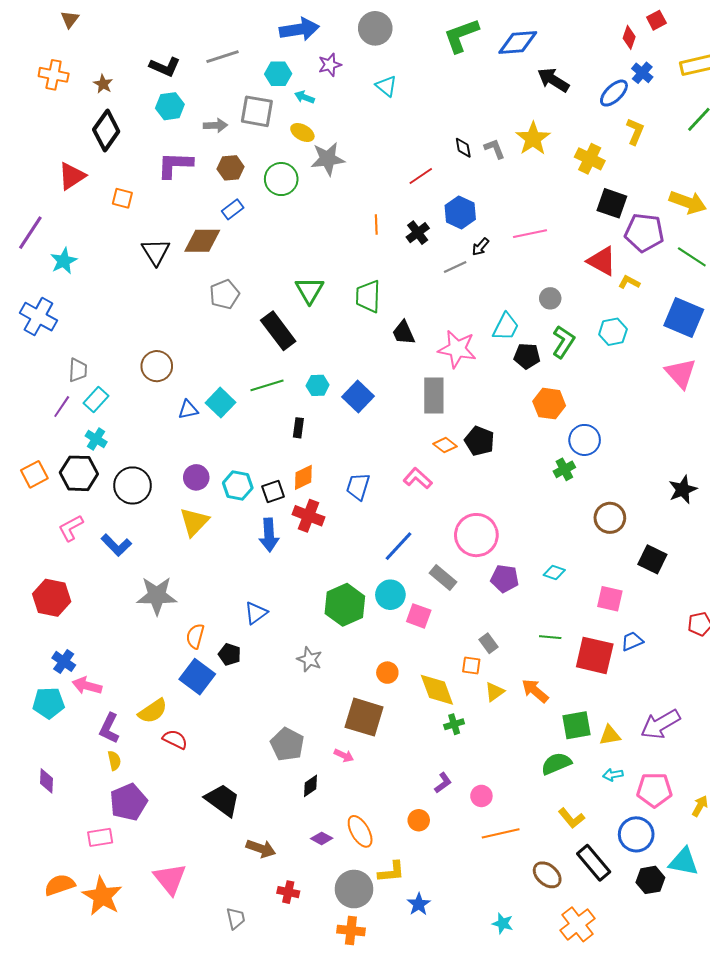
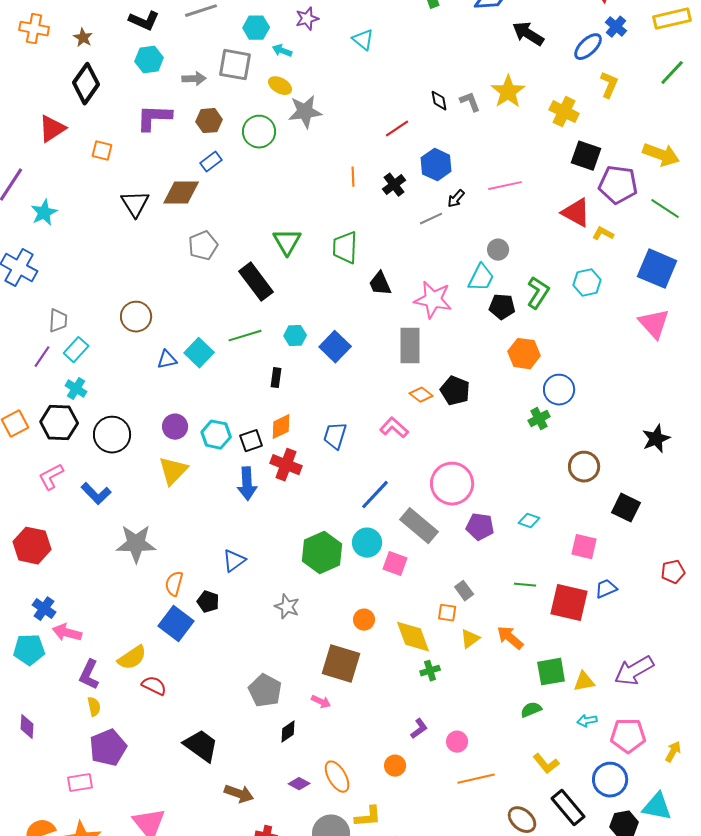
gray circle: (550, 298) -> (498, 250), moved
gray rectangle: (443, 578) -> (419, 526), size x1.4
green semicircle: (556, 764) -> (531, 710), size x0.7

